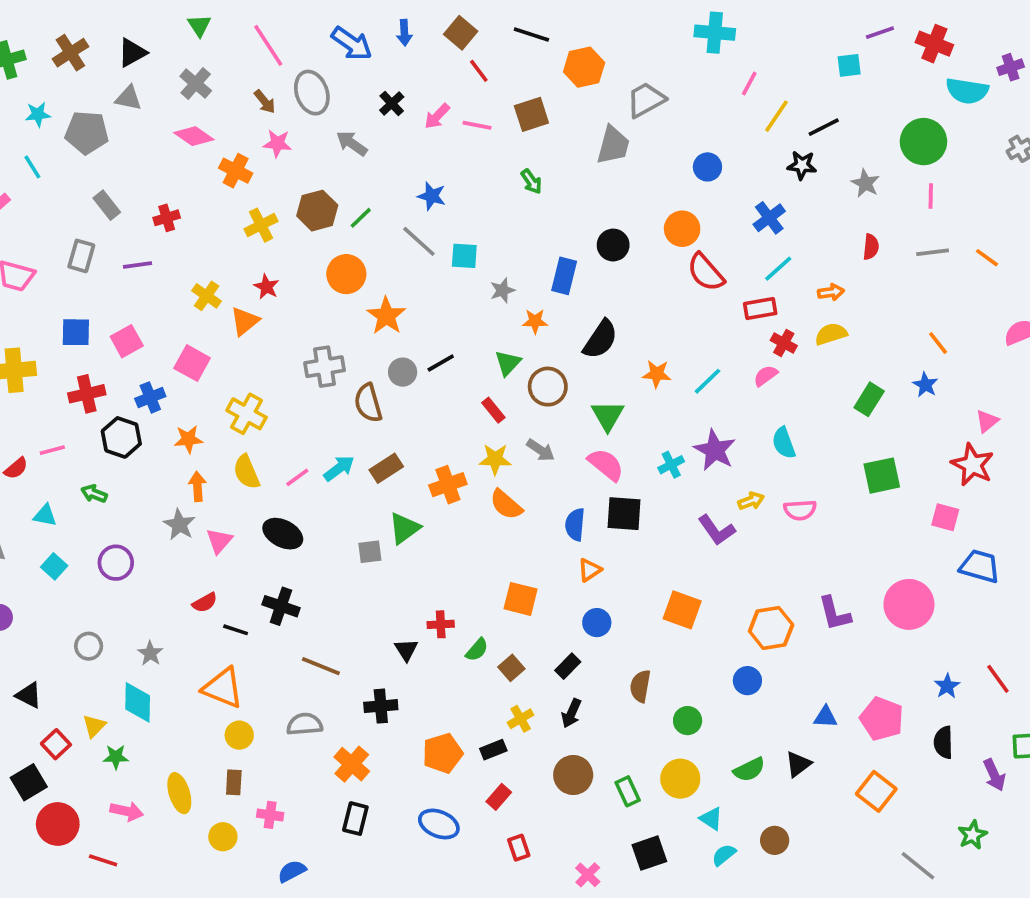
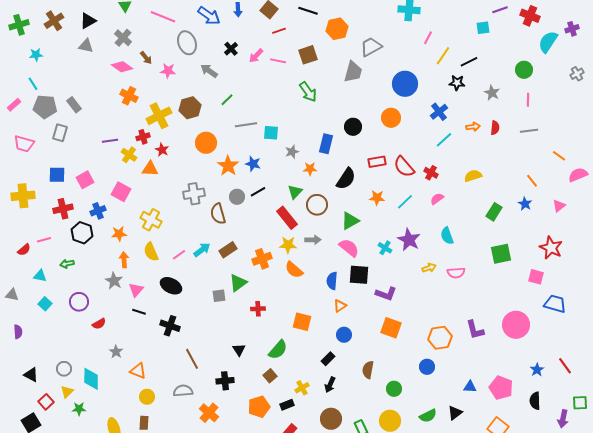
pink line: (268, 45) -> (163, 17), turned -35
red line: (479, 71) -> (279, 31), turned -72
cyan semicircle: (967, 91) -> (548, 42), turned 115
brown arrow: (265, 102) -> (146, 58), moved
gray pentagon: (87, 133) -> (45, 107), moved
green circle: (923, 142) -> (524, 70), size x0.7
blue circle: (707, 167) -> (405, 84), size x1.6
orange cross: (236, 171) -> (129, 96), moved
green arrow: (531, 182) -> (308, 92), size x1.5
blue star: (432, 196) -> (253, 164), moved
red cross: (167, 218) -> (143, 137), moved
green line: (361, 218) -> (227, 100), moved
yellow cross: (261, 225) -> (159, 116), size x1.4
gray line: (419, 241) -> (246, 125), turned -50
orange line: (987, 258) -> (559, 156), moved
purple line: (138, 265) -> (110, 141), moved
red semicircle: (706, 272) -> (404, 167), moved
orange arrow: (831, 292) -> (473, 127), moved
red rectangle: (760, 309) -> (377, 162), moved
orange triangle: (245, 321) -> (150, 169), turned 42
red cross: (784, 343) -> (431, 173), moved
red rectangle: (493, 410) -> (287, 218), size x1.6
green triangle: (608, 416) -> (350, 221), turned 30
pink triangle: (987, 421) -> (559, 206), moved
gray arrow: (541, 450) -> (313, 240), turned -35
cyan cross: (671, 465) -> (385, 248), turned -32
green arrow: (94, 494) -> (67, 264), turned -32
purple L-shape: (717, 530) -> (386, 294), moved, turned -35
red semicircle: (205, 603) -> (99, 324), moved
red cross: (441, 624) -> (258, 309), moved
black line: (236, 630) -> (139, 312), moved
gray circle: (89, 646) -> (64, 369), moved
green semicircle: (477, 650) -> (278, 350), size x1.5
gray star: (150, 653) -> (116, 352), moved
brown line: (321, 666) -> (192, 359), turned 40
brown square: (511, 668) -> (270, 376), moved
orange triangle: (223, 688) -> (138, 371), size x0.7
purple arrow: (994, 775) -> (563, 419), turned 36

